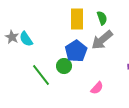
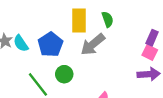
gray arrow: (102, 40) -> (93, 44), moved
blue pentagon: (76, 51) -> (50, 44), moved

